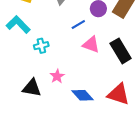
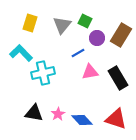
pink triangle: (91, 45) -> (90, 72), turned -30
cyan cross: (41, 46) -> (43, 73), size x1.6
pink star: (57, 76) -> (58, 114), moved

